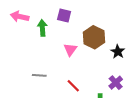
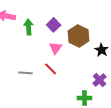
purple square: (64, 15) -> (54, 25), moved, turned 32
red line: (73, 86) -> (51, 69), moved

